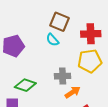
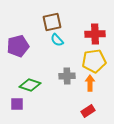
brown square: (60, 22) -> (52, 22), moved, turned -36
orange arrow: (73, 92) -> (90, 83), moved, turned -56

